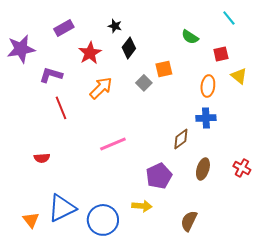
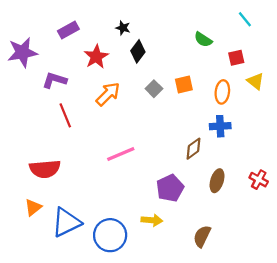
orange square: (164, 69) -> (184, 84), moved
red semicircle: (42, 158) -> (45, 169), size x1.8
orange triangle: (31, 220) -> (33, 207), moved, turned 30

